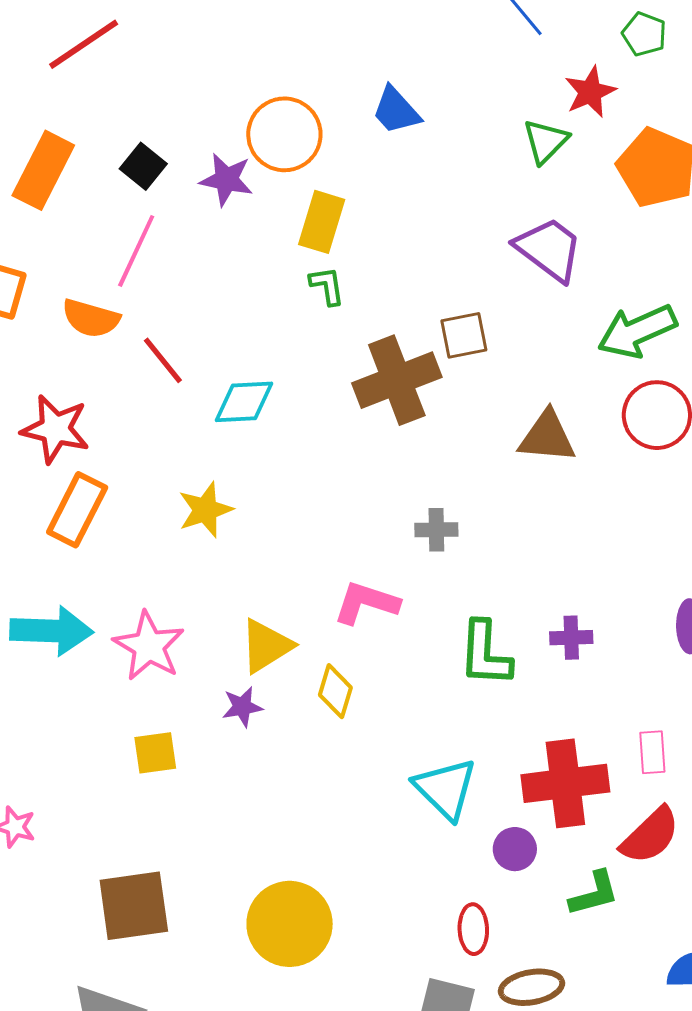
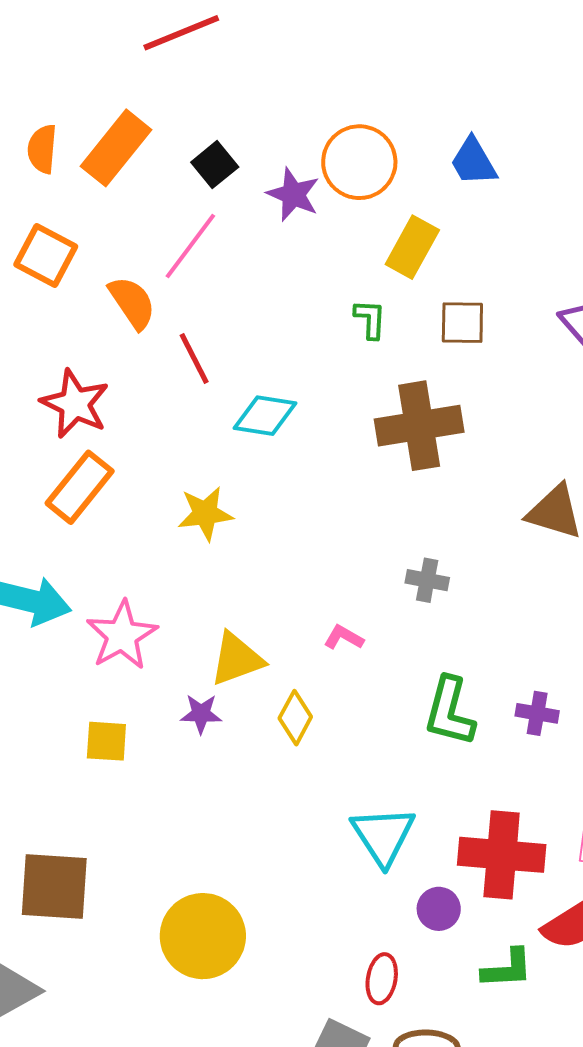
yellow rectangle: (322, 222) -> (412, 247), moved
orange semicircle: (91, 318) -> (132, 303), turned -152
brown square: (464, 335) -> (462, 323), moved
pink L-shape: (366, 603) -> (344, 637), size x0.6

